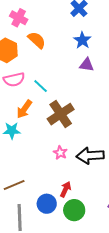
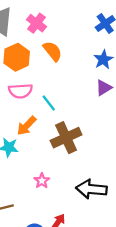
purple triangle: (87, 65) -> (104, 88), turned -49
pink star: (60, 153) -> (42, 181), moved

